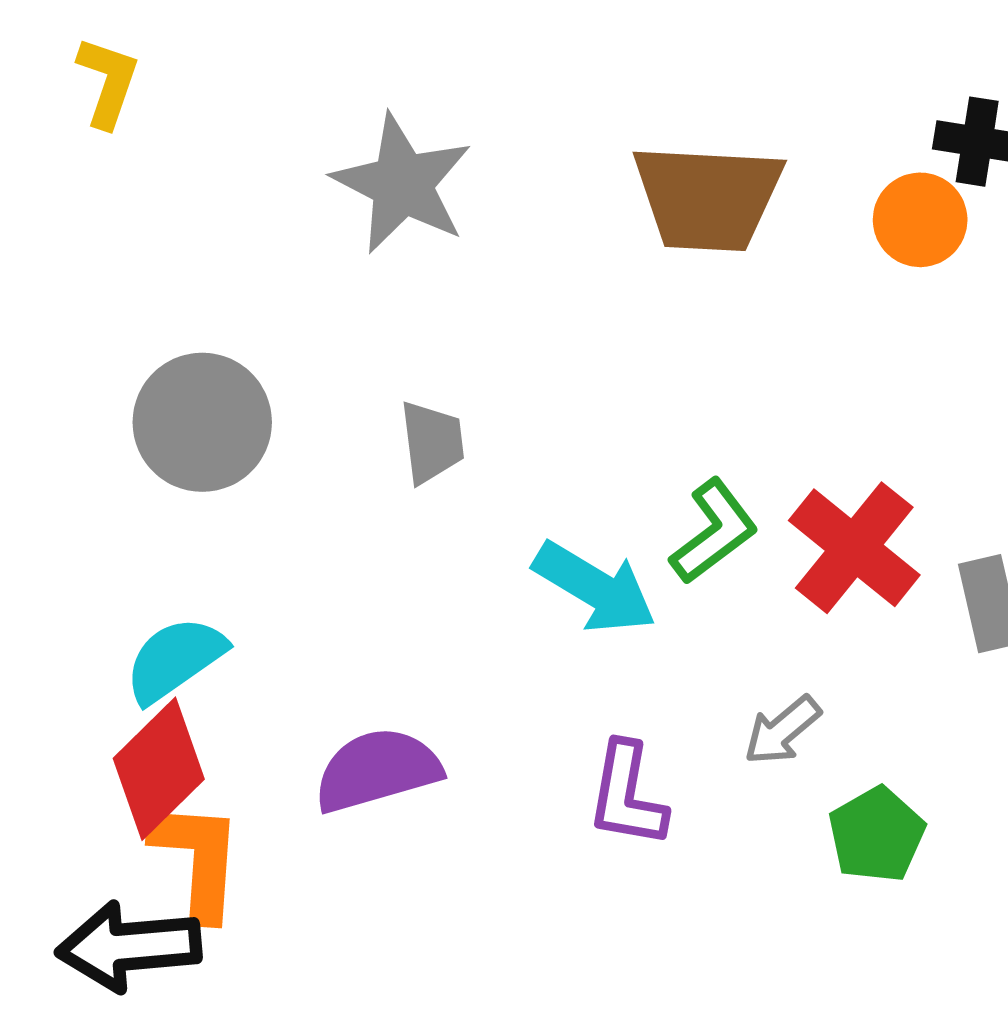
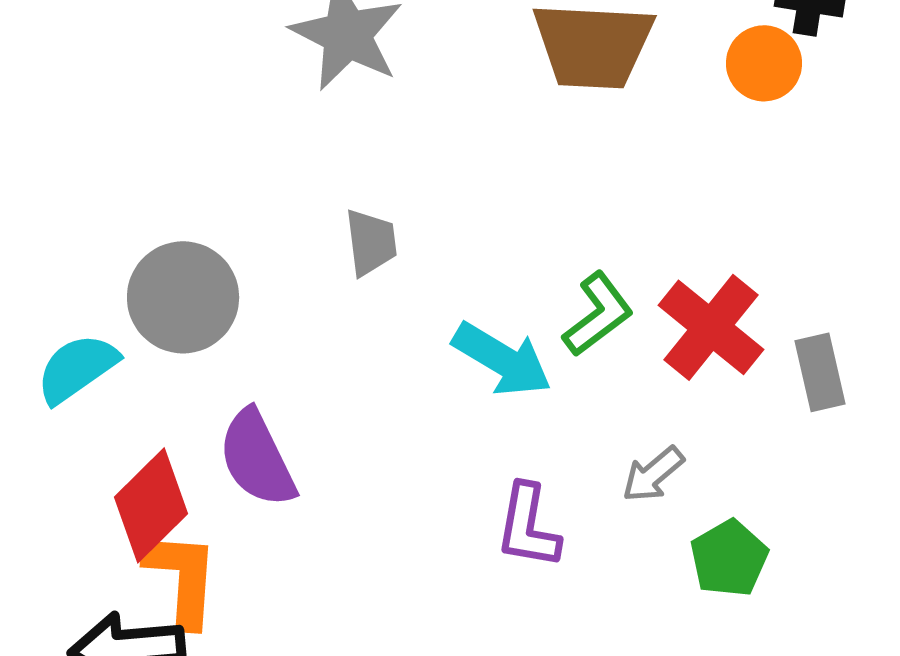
gray circle: (202, 422) -> (183, 297), moved
cyan semicircle: (175, 660) -> (77, 368), moved
purple semicircle: (377, 770) -> (257, 458), moved, turned -100

